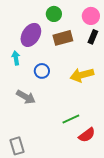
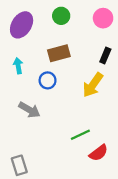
purple ellipse: (31, 35) -> (22, 25), moved
black rectangle: (93, 37) -> (105, 55), moved
brown rectangle: (63, 38) -> (59, 53), moved
yellow arrow: (82, 75) -> (93, 85), turned -40

